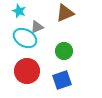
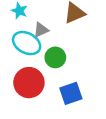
green circle: (64, 51) -> (55, 57), moved

